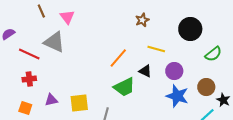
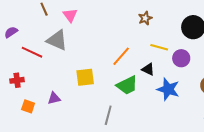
purple circle: (174, 71) -> (181, 58), moved
red cross: (29, 79) -> (17, 80), moved
blue star: (177, 96) -> (168, 89), moved
yellow square: (79, 103) -> (85, 77), moved

